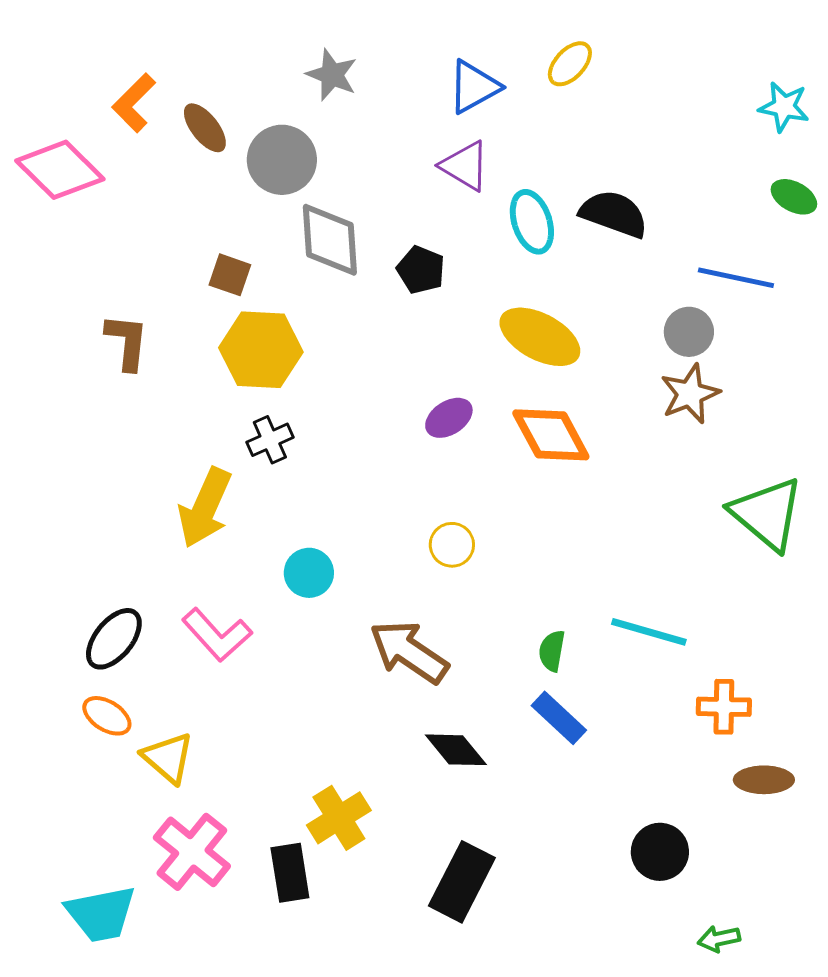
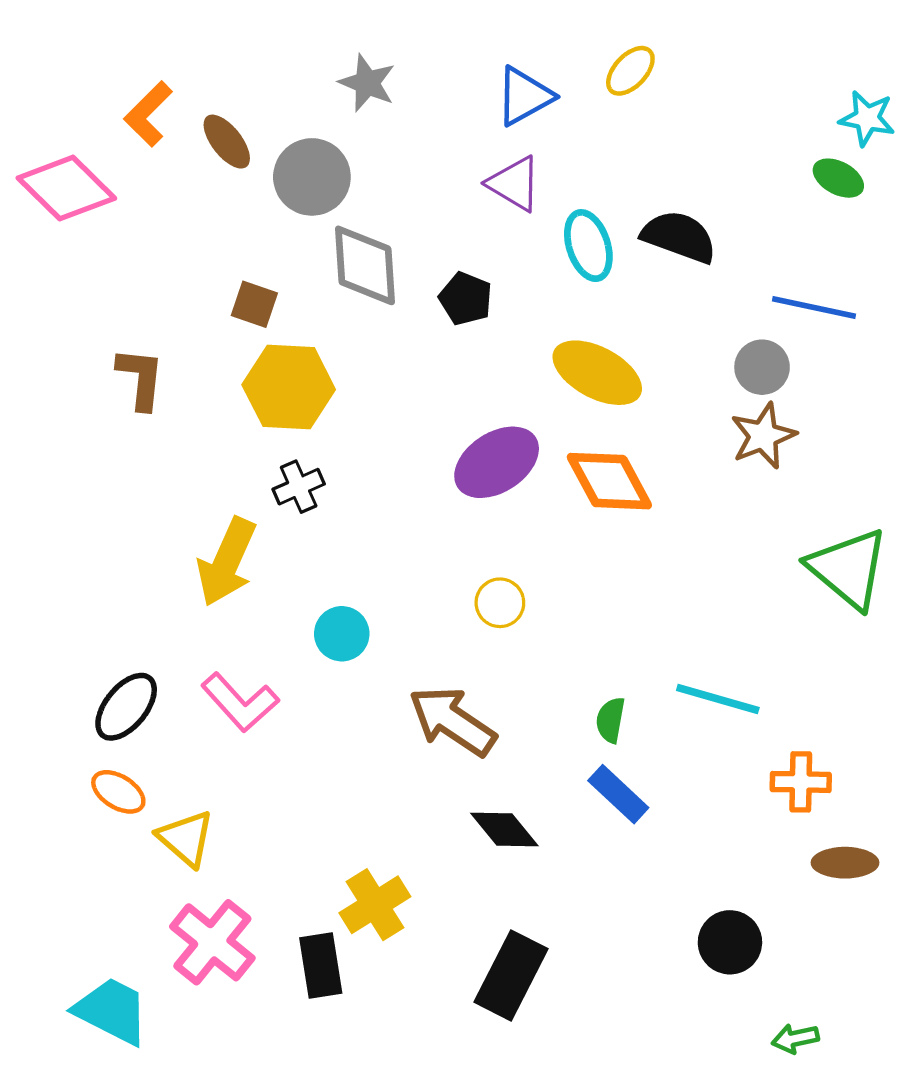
green ellipse: (794, 197) -> (838, 178), moved
purple ellipse: (449, 418) -> (497, 462), size x1.6
cyan trapezoid: (101, 914) -> (112, 1011), turned -142

